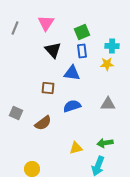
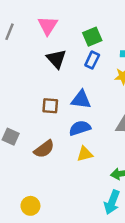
blue rectangle: (82, 51) -> (92, 60), turned 32
blue triangle: (72, 73) -> (81, 100), moved
yellow triangle: (76, 148) -> (85, 154), moved

